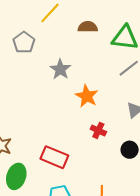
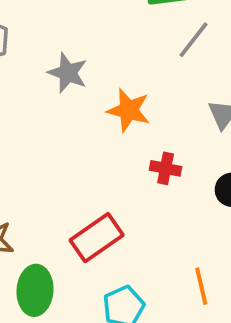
red rectangle: (54, 157) -> (97, 238), turned -44

